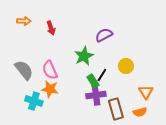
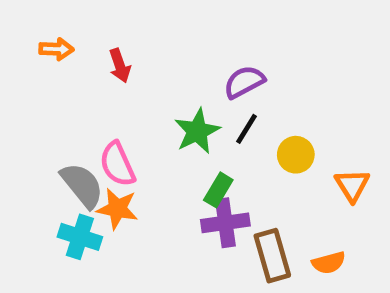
gray semicircle: (24, 70) -> (82, 185), moved
black line: (102, 75) -> (246, 129), moved
green rectangle: (93, 81) -> (218, 190), turned 64
orange triangle: (146, 92) -> (352, 185), moved

